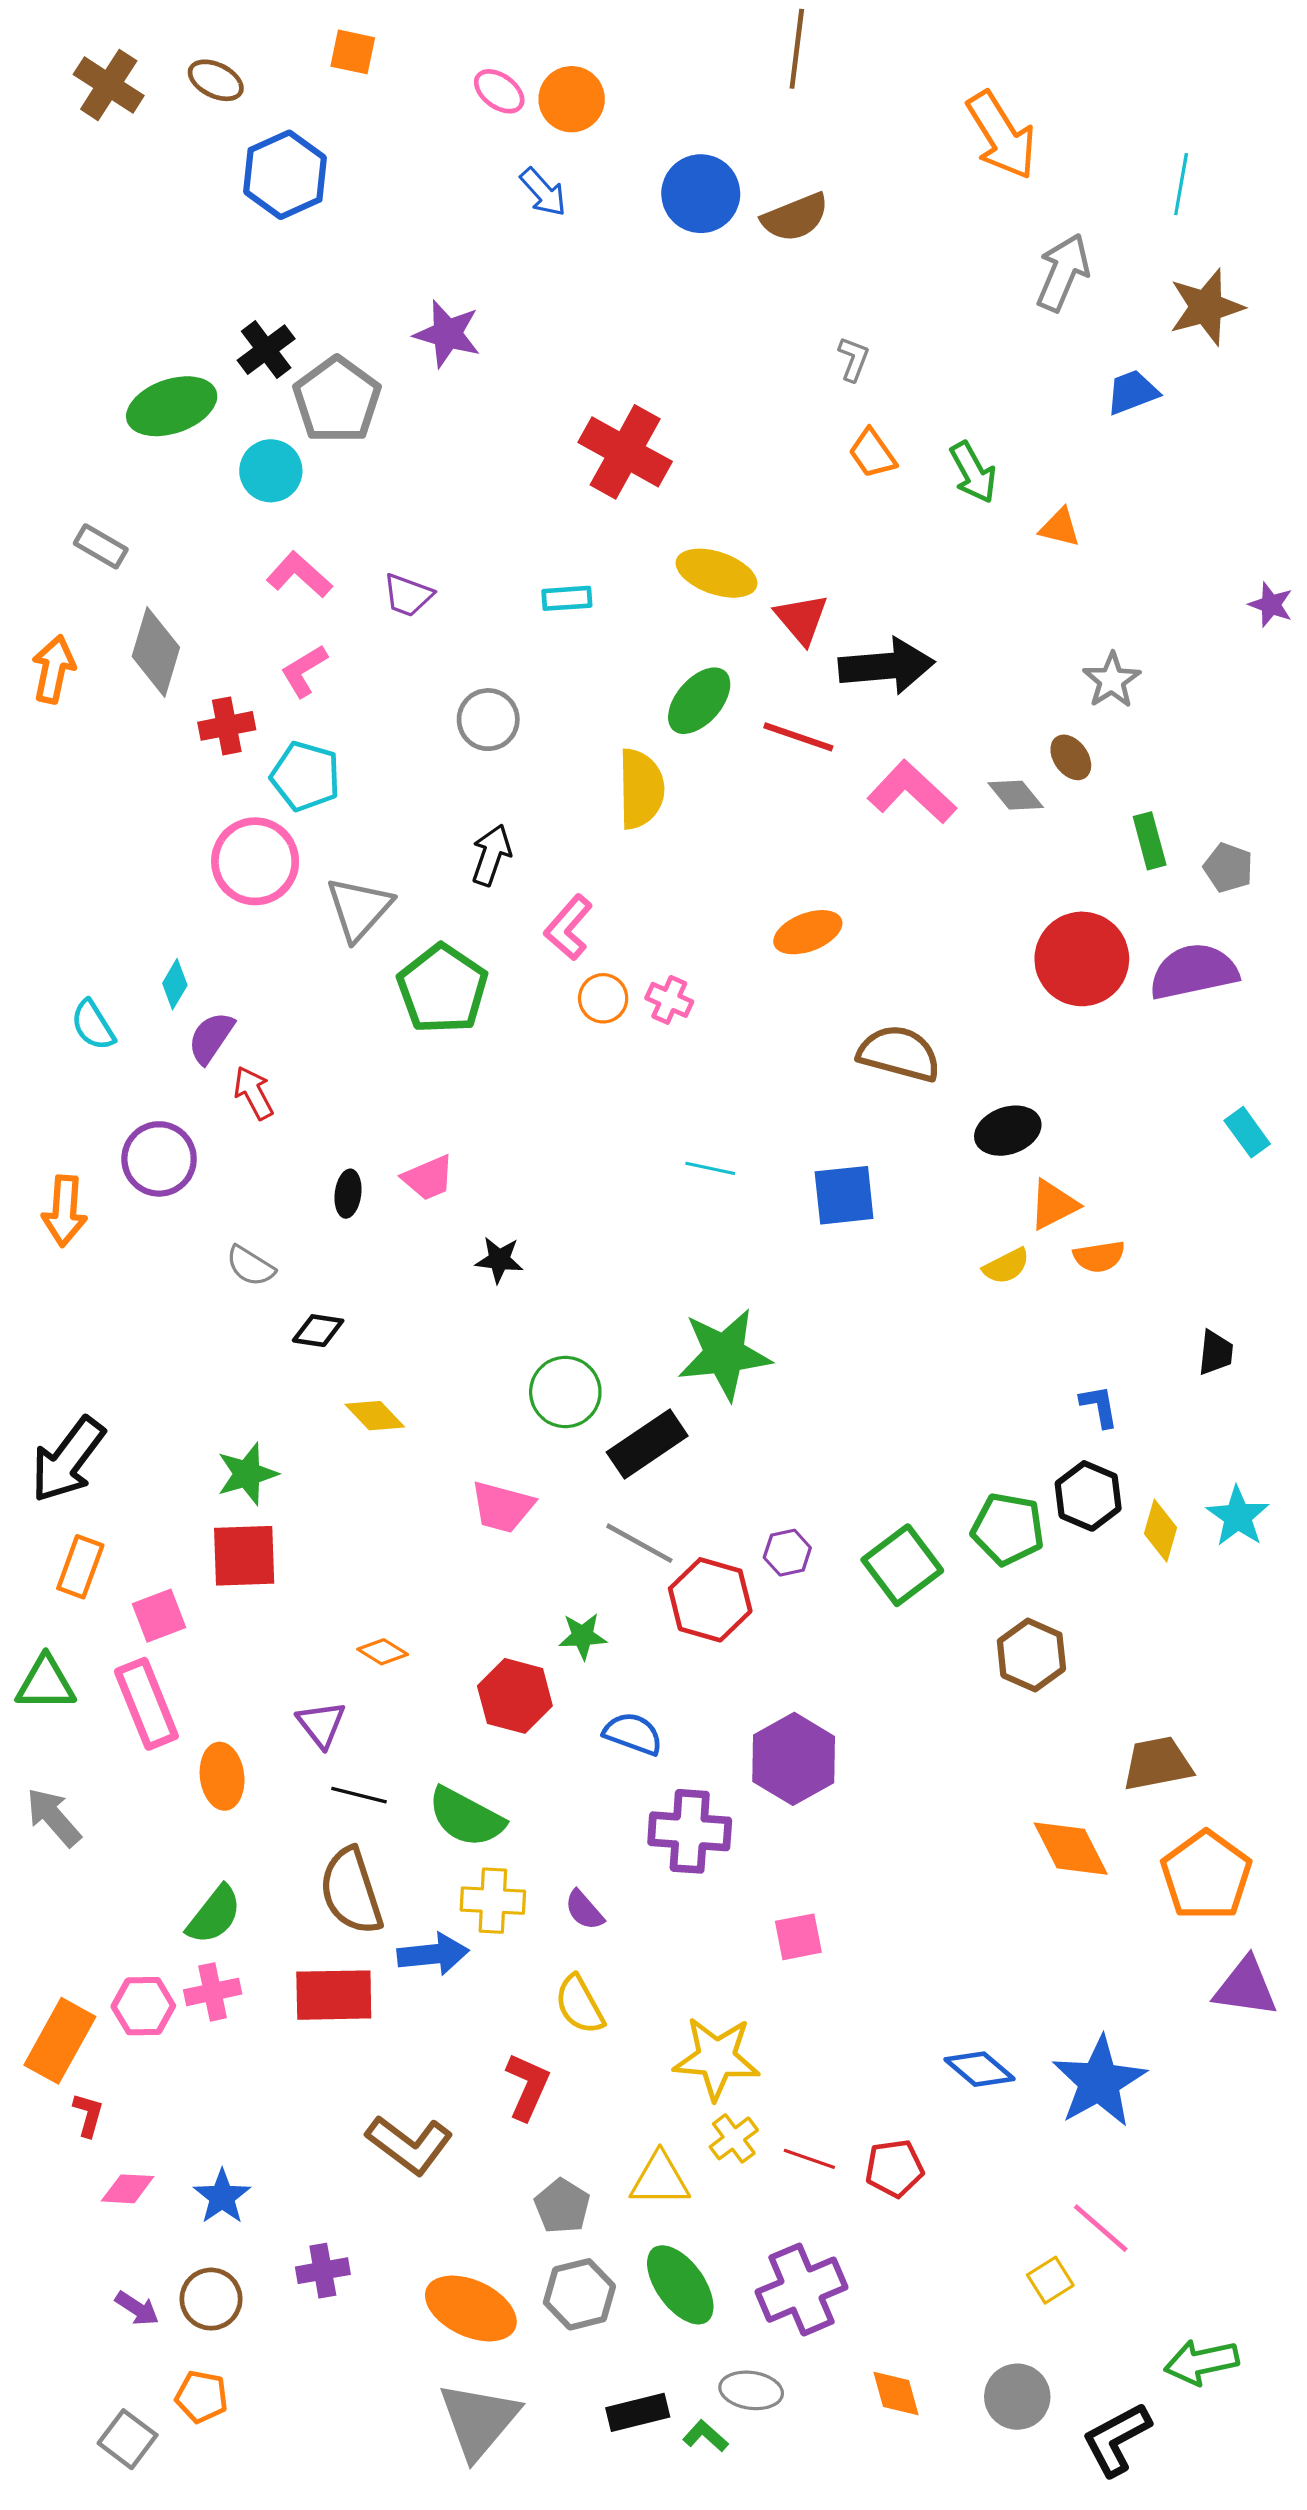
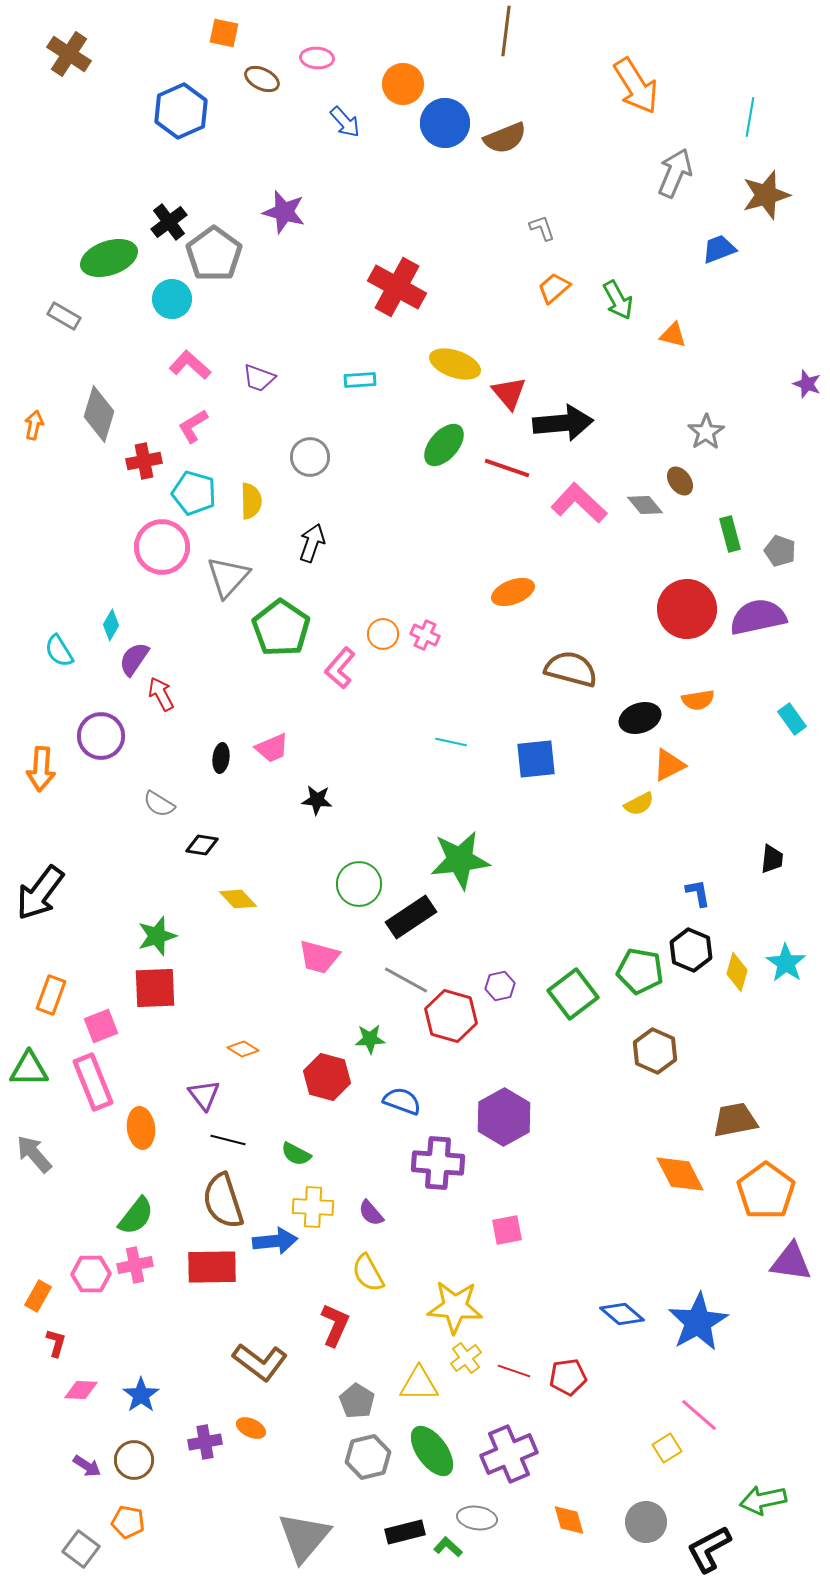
brown ellipse: (216, 80) -> (262, 79), moved
pink ellipse: (499, 91) -> (317, 58), turned -32
orange circle: (572, 99) -> (403, 84), moved
gray L-shape: (853, 359) -> (542, 228), turned -40
orange trapezoid: (872, 453) -> (554, 288), turned 84
gray rectangle: (101, 546) -> (64, 316), moved
orange arrow: (54, 669) -> (34, 425), size x0.7
yellow semicircle: (641, 789) -> (251, 501), moved, size x0.7
pink L-shape: (568, 927) -> (340, 668), moved
orange semicircle: (1099, 1257) -> (698, 700), moved
black arrow: (68, 1460) -> (40, 893), moved
green semicircle: (466, 1817) -> (296, 1154), size x0.6
orange rectangle: (60, 2041) -> (38, 1296), size x0.6
orange ellipse: (471, 2308) -> (251, 1428), moved, size x0.5

